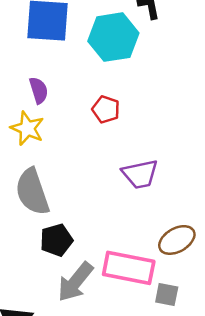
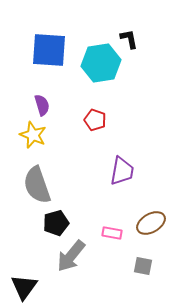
purple trapezoid: (140, 174) -> (122, 171), turned -68
pink rectangle: (129, 268) -> (112, 233), moved, size x0.5

